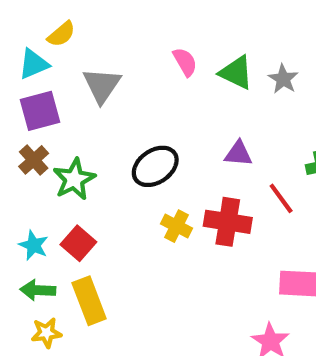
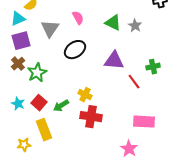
pink semicircle: (185, 62) -> (78, 18), moved
purple triangle: (238, 154) -> (114, 61), size x1.5
black ellipse: (155, 166) -> (75, 50), moved
red cross: (228, 222) -> (91, 117), moved
green arrow: (38, 290) -> (61, 106), moved, turned -35

